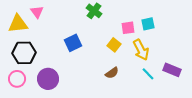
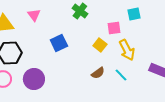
pink triangle: (37, 12) -> (34, 15), moved
cyan square: (148, 24) -> (134, 14), moved
cyan line: (148, 74) -> (121, 75), moved

